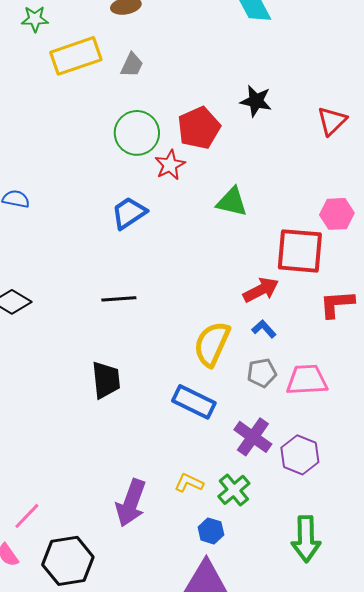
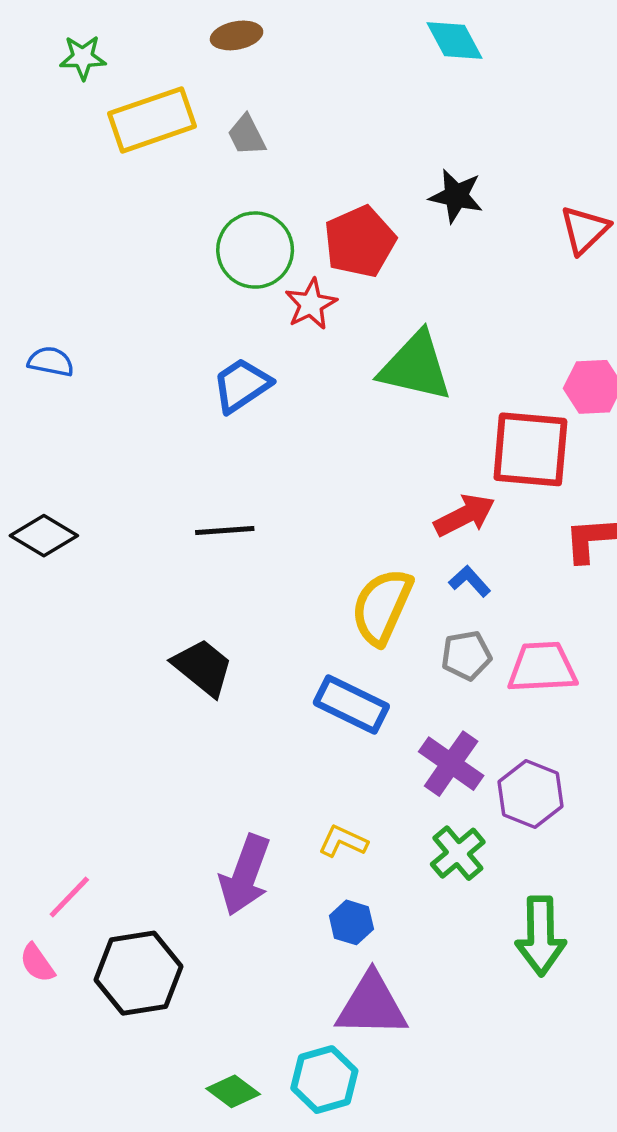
gray trapezoid: (132, 65) -> (247, 135), turned 128
green triangle: (232, 202) -> (416, 367), size x1.4
black trapezoid: (106, 380) -> (203, 667), turned -45
green cross: (234, 490) -> (458, 853), moved
blue hexagon: (211, 531) -> (351, 922), moved

